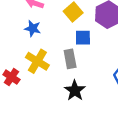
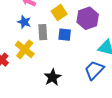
gray rectangle: (70, 59) -> (43, 32), moved

